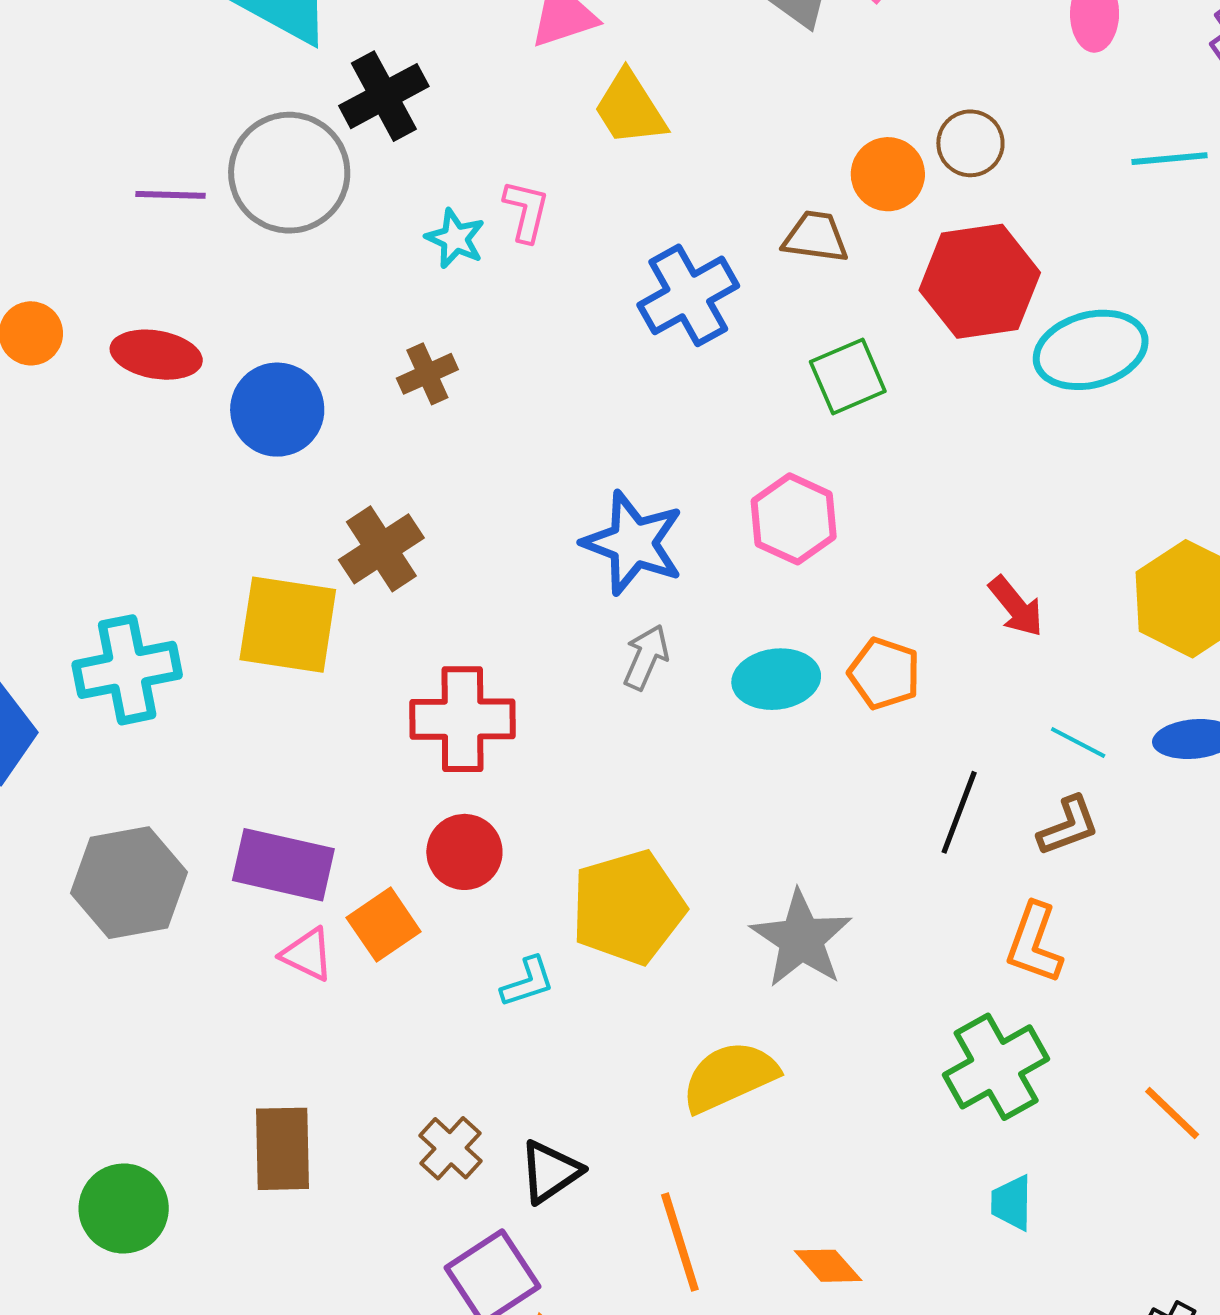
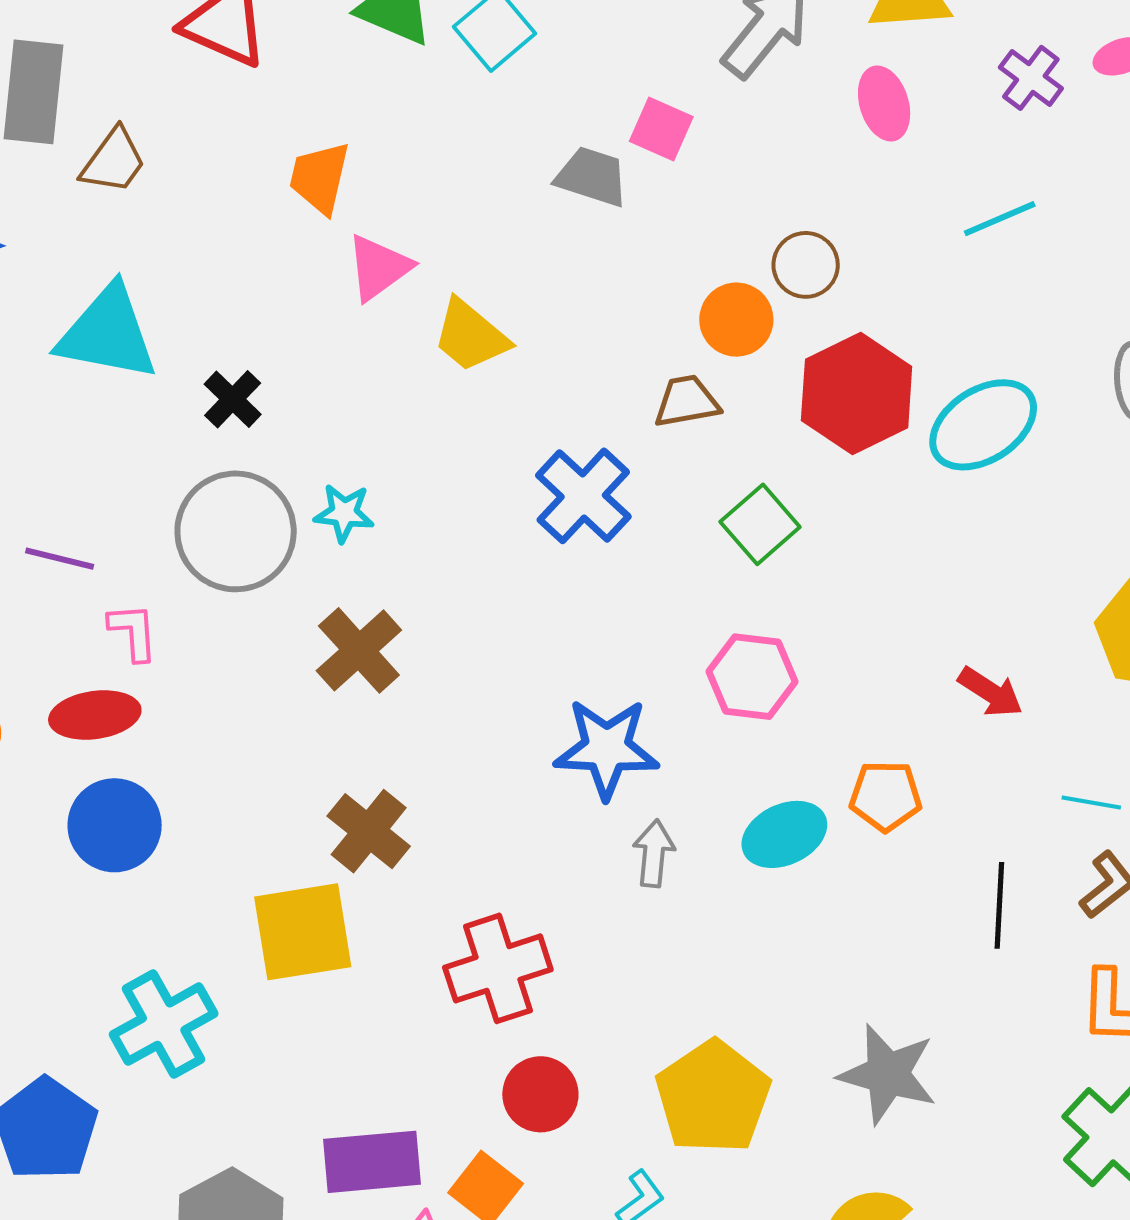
black cross: (384, 96) -> (233, 399), size x0.7
gray circle: (289, 173) -> (236, 531), moved
purple line: (170, 195) -> (60, 559), turned 30
pink L-shape: (526, 211) -> (133, 632), moved
brown cross: (427, 374) -> (359, 650), size x1.5
blue circle: (277, 410) -> (115, 825), moved

